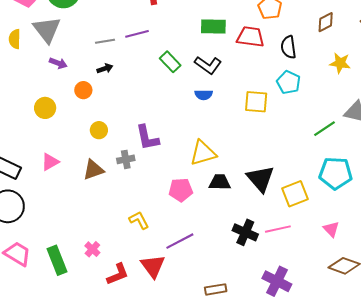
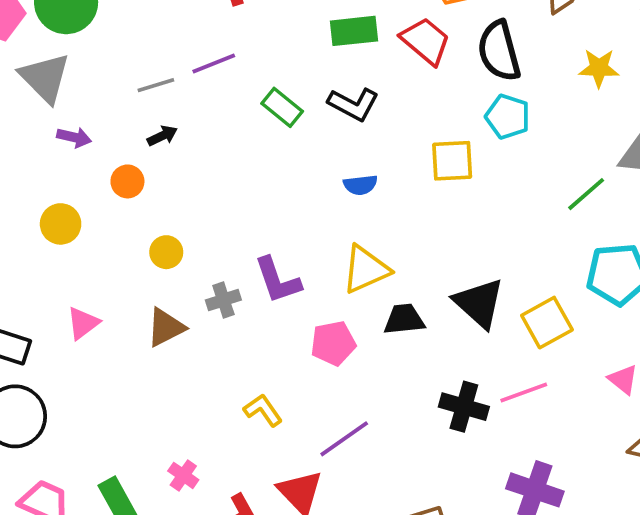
red trapezoid: (250, 37) -> (426, 41), turned 40
black semicircle: (289, 47) -> (499, 51), size x1.4
blue semicircle: (204, 95) -> (360, 185), moved
purple L-shape: (147, 138) -> (278, 280), moved

